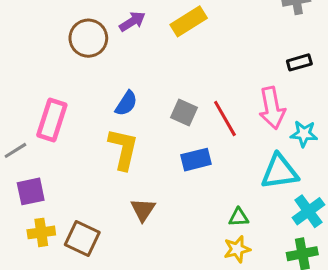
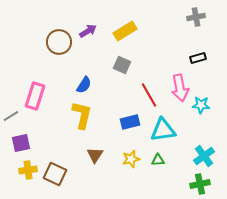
gray square: (184, 113) -> (122, 65), moved
cyan triangle: (280, 172) -> (163, 130), moved
yellow star: (237, 249) -> (131, 159), moved

